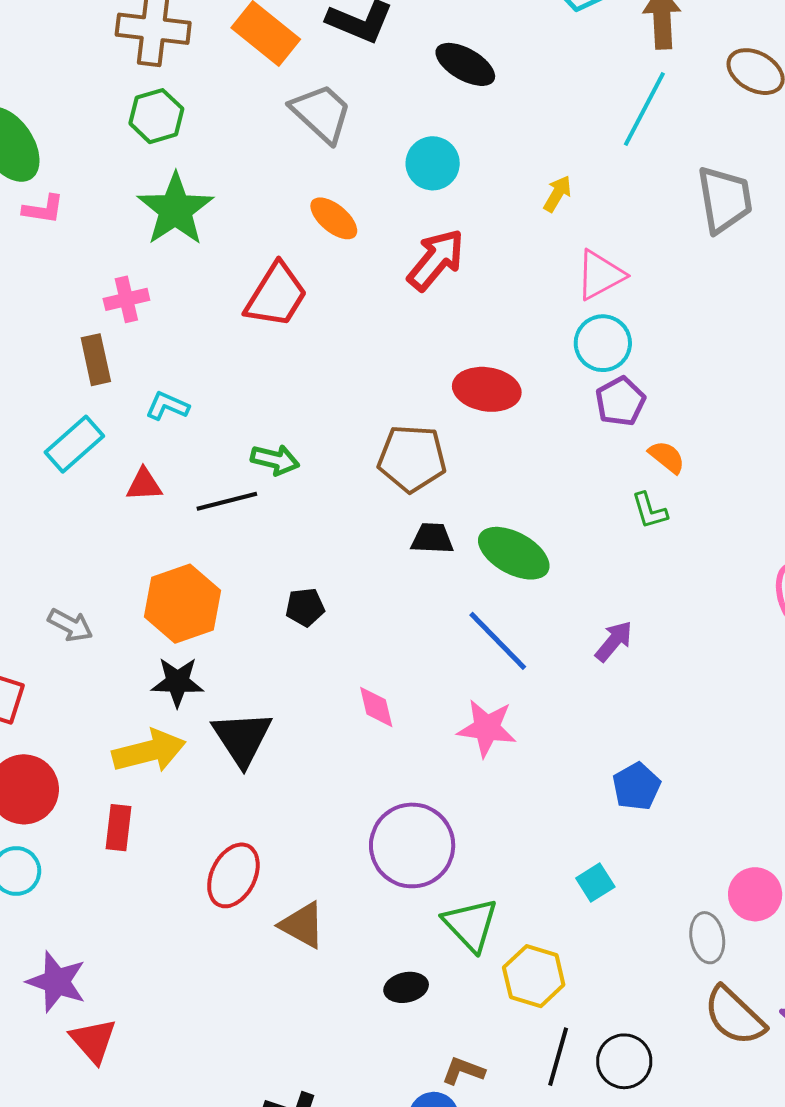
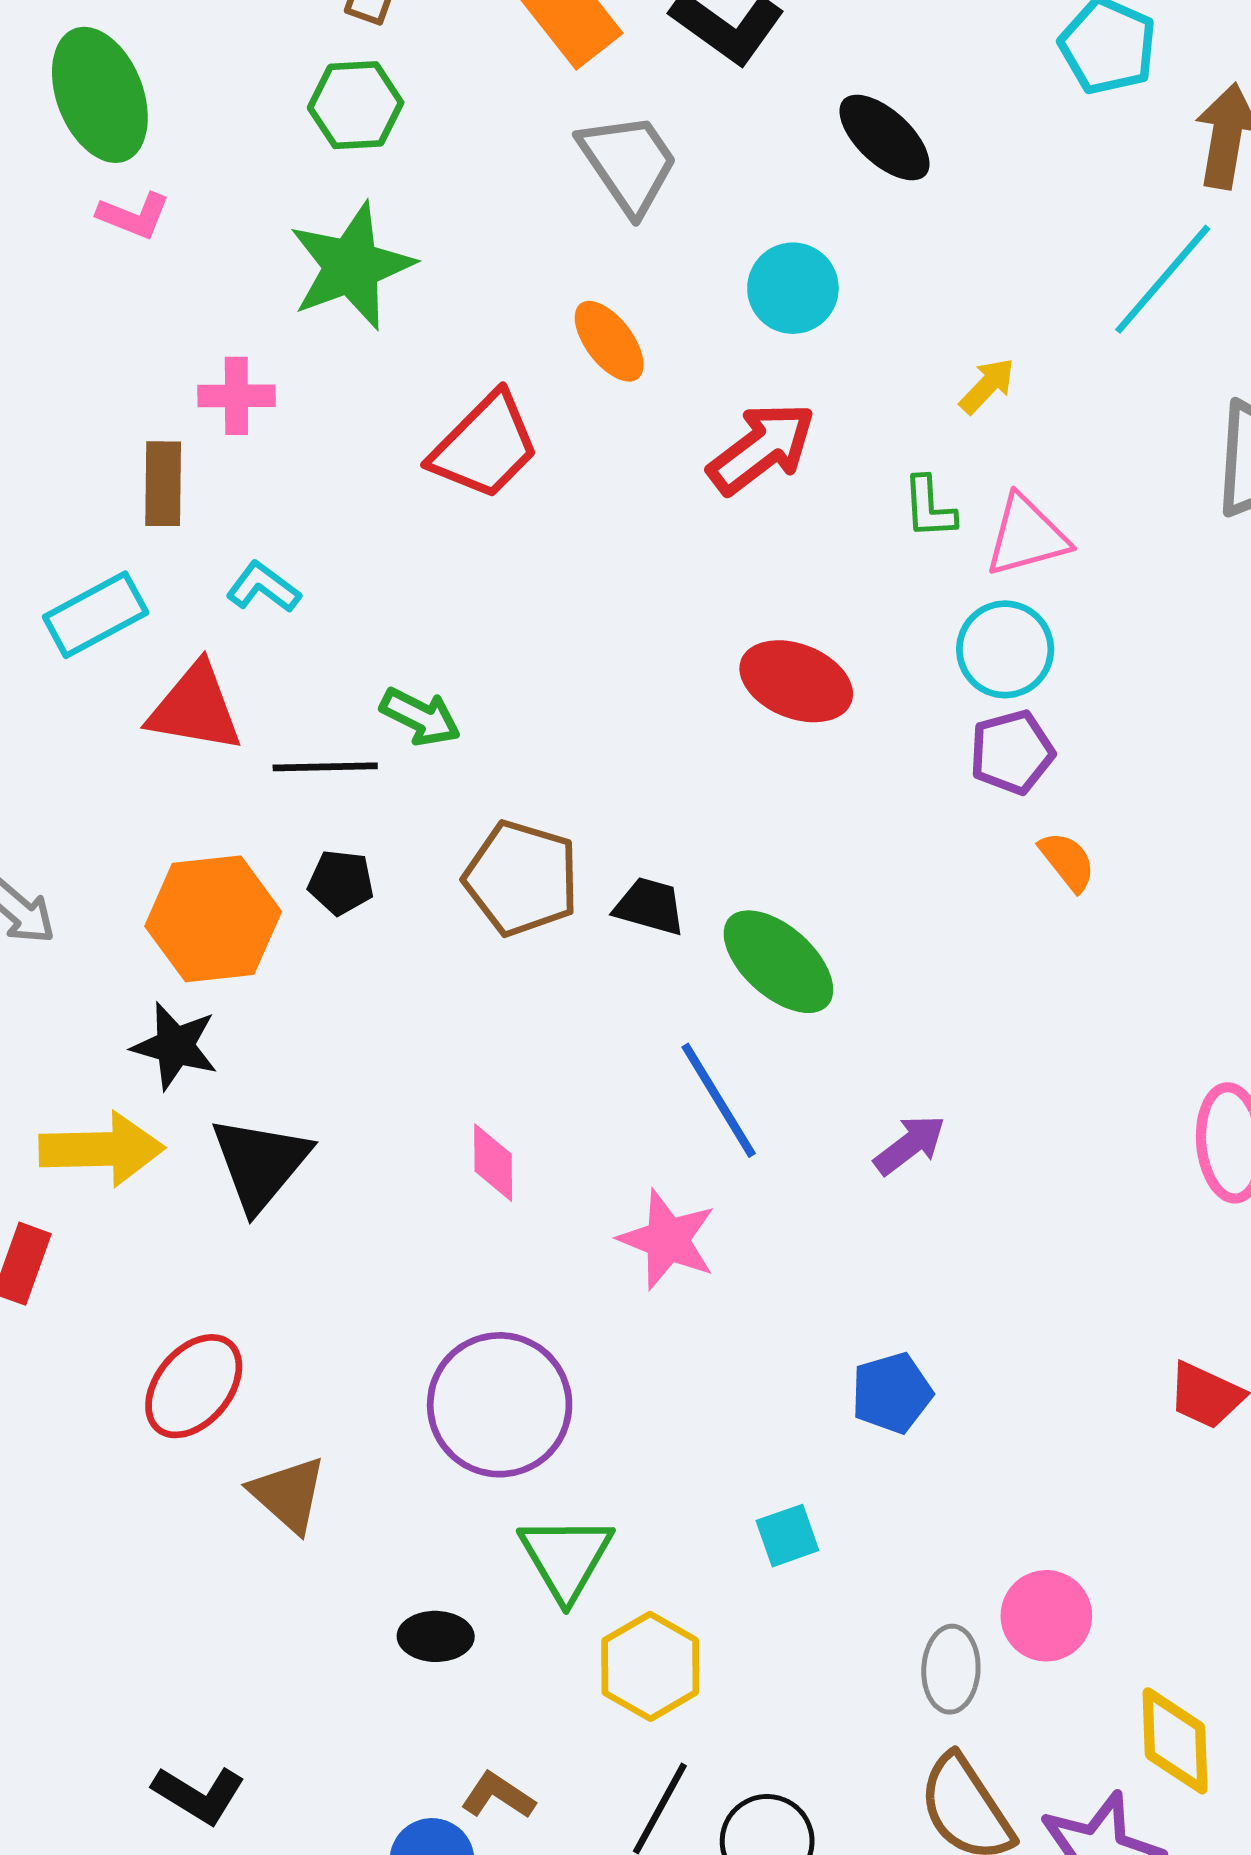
brown pentagon: (412, 458) -> (522, 878), moved
red triangle: (144, 485) -> (195, 708), size x1.6
green L-shape: (649, 511) -> (929, 508), moved
black pentagon: (305, 607) -> (341, 882), moved

